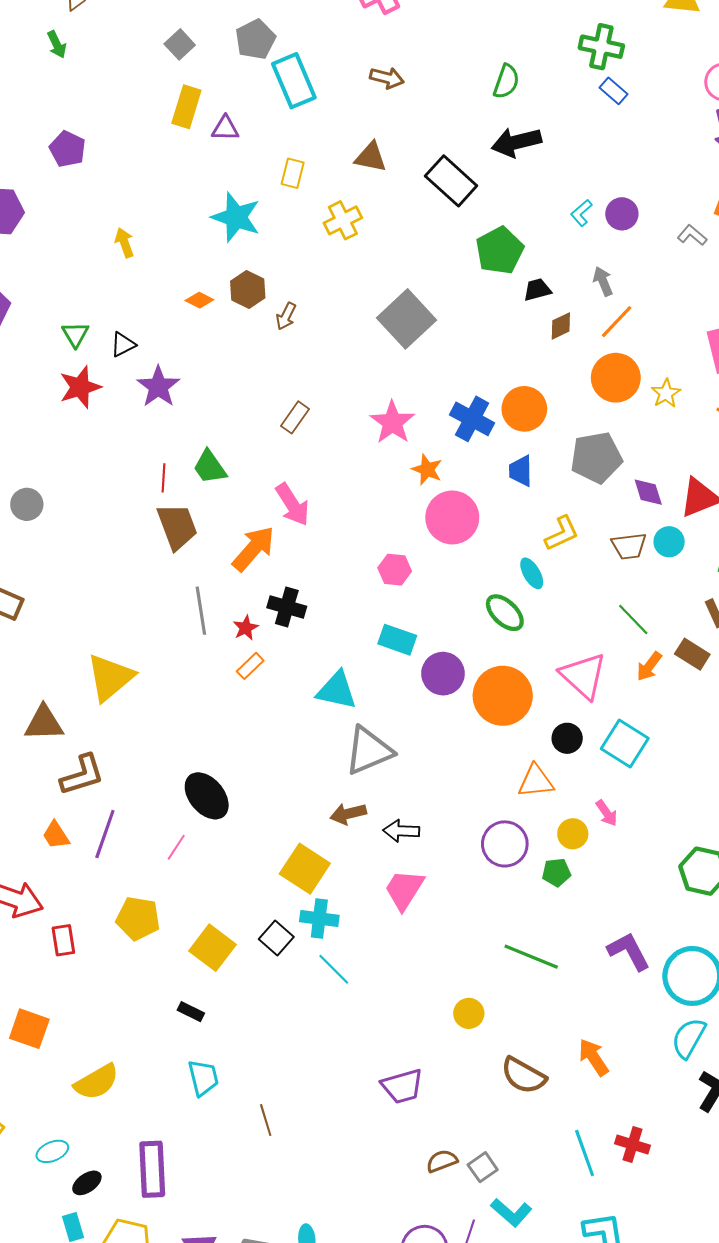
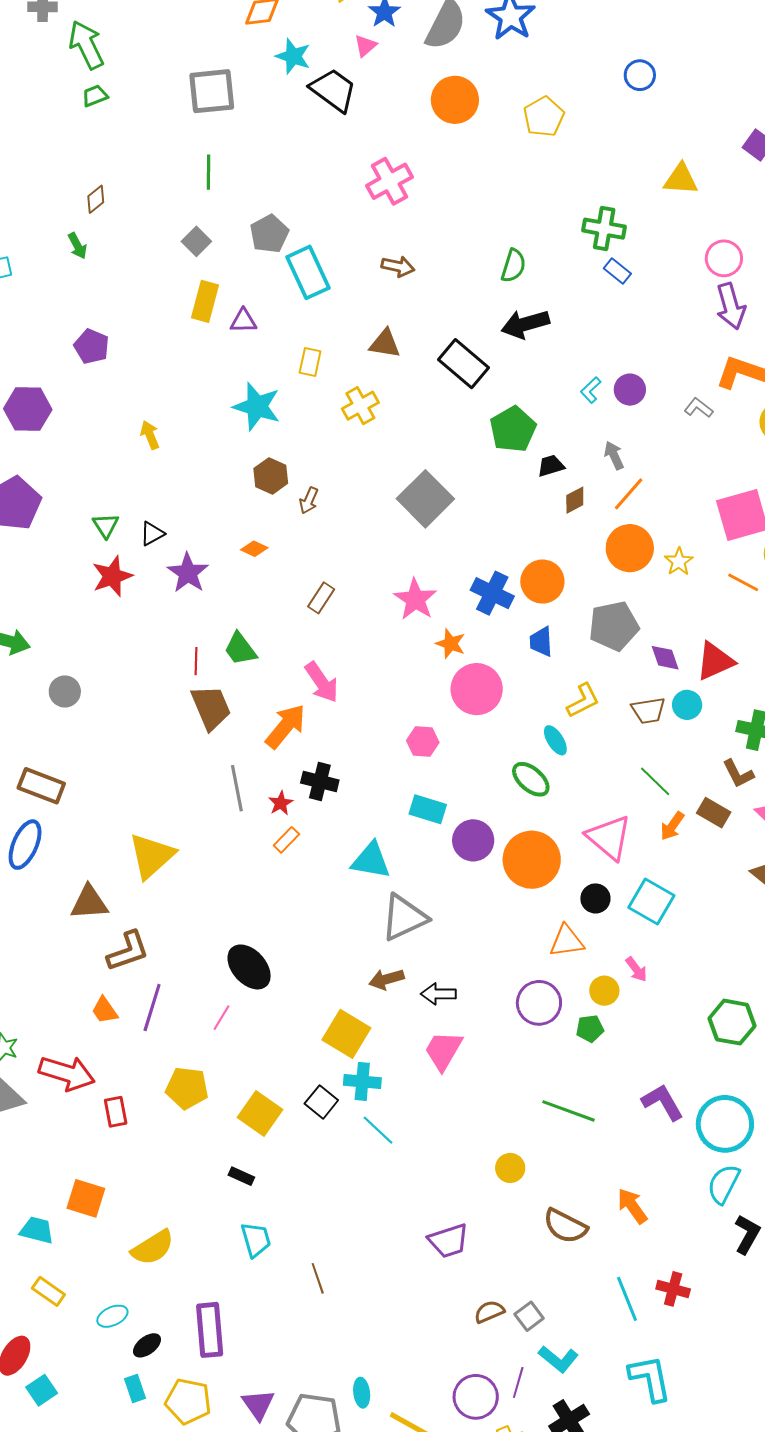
orange diamond: (199, 300) -> (254, 549), moved

